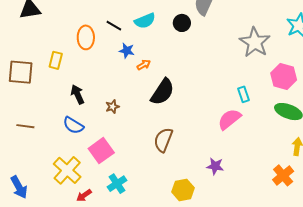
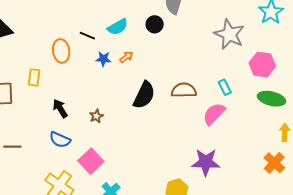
orange arrow: (144, 65) -> (126, 57), moved
brown semicircle: (163, 140) -> (184, 90), moved, turned 75
purple star: (215, 166) -> (206, 162), size x1.6

